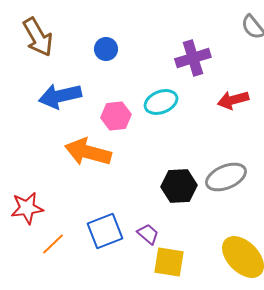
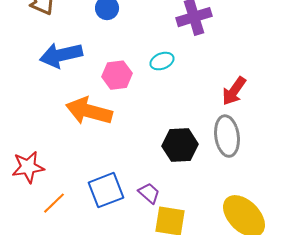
red arrow: (233, 100) -> (234, 91), moved, turned -40
cyan ellipse: (161, 102) -> (162, 61), size x0.7
gray ellipse: (226, 177) -> (227, 136), turned -75

